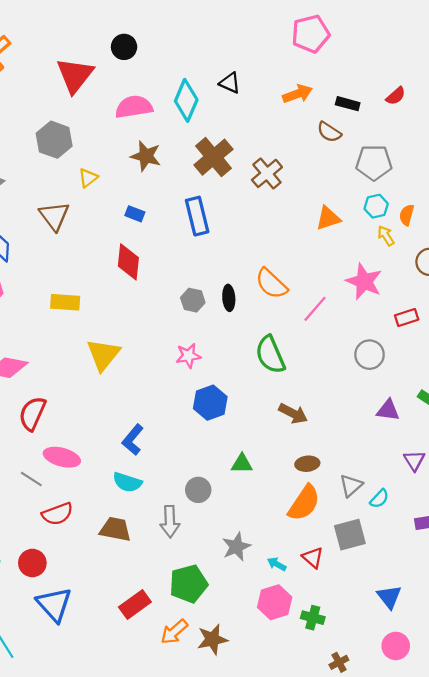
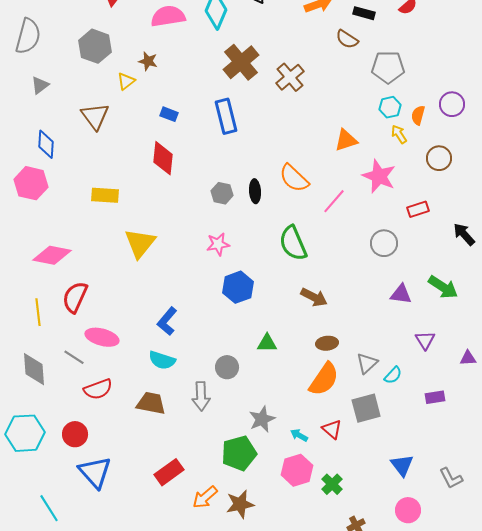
brown star: (146, 156) -> (148, 61), moved, size x0.7
orange triangle: (328, 218) -> (346, 140), moved
green pentagon: (188, 584) -> (239, 453), moved
green cross: (313, 618) -> (332, 484), turned 30

